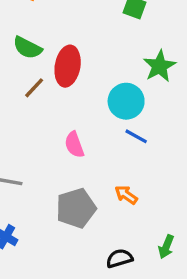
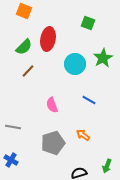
green semicircle: (27, 48) -> (24, 47), turned -72
red ellipse: (68, 66) -> (48, 39), moved
cyan circle: (126, 101) -> (75, 64), moved

